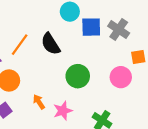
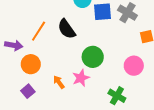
pink circle: (121, 77) -> (134, 66), moved
pink star: (63, 111) -> (81, 78), moved

